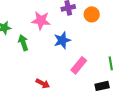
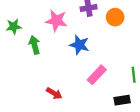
blue star: (62, 40) -> (79, 45), turned 30

